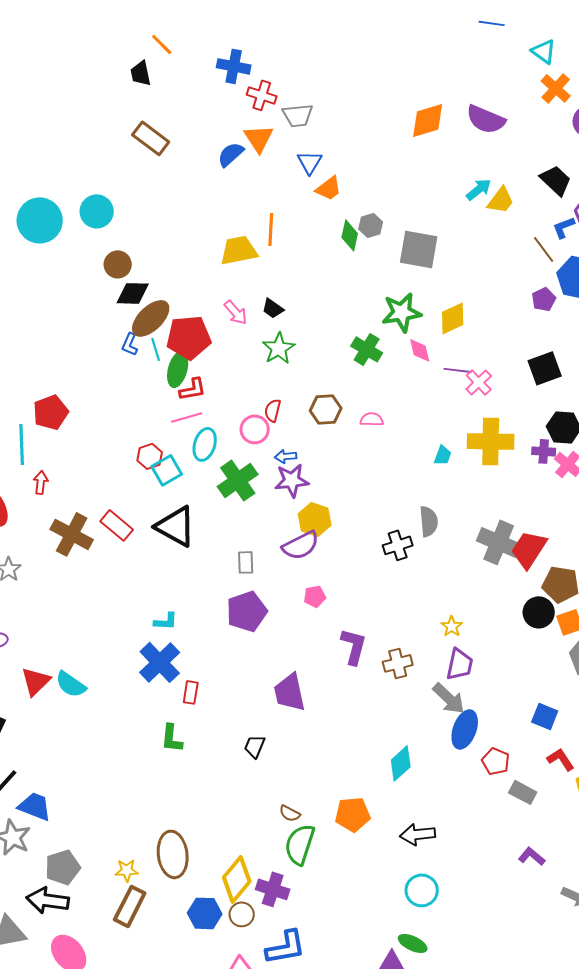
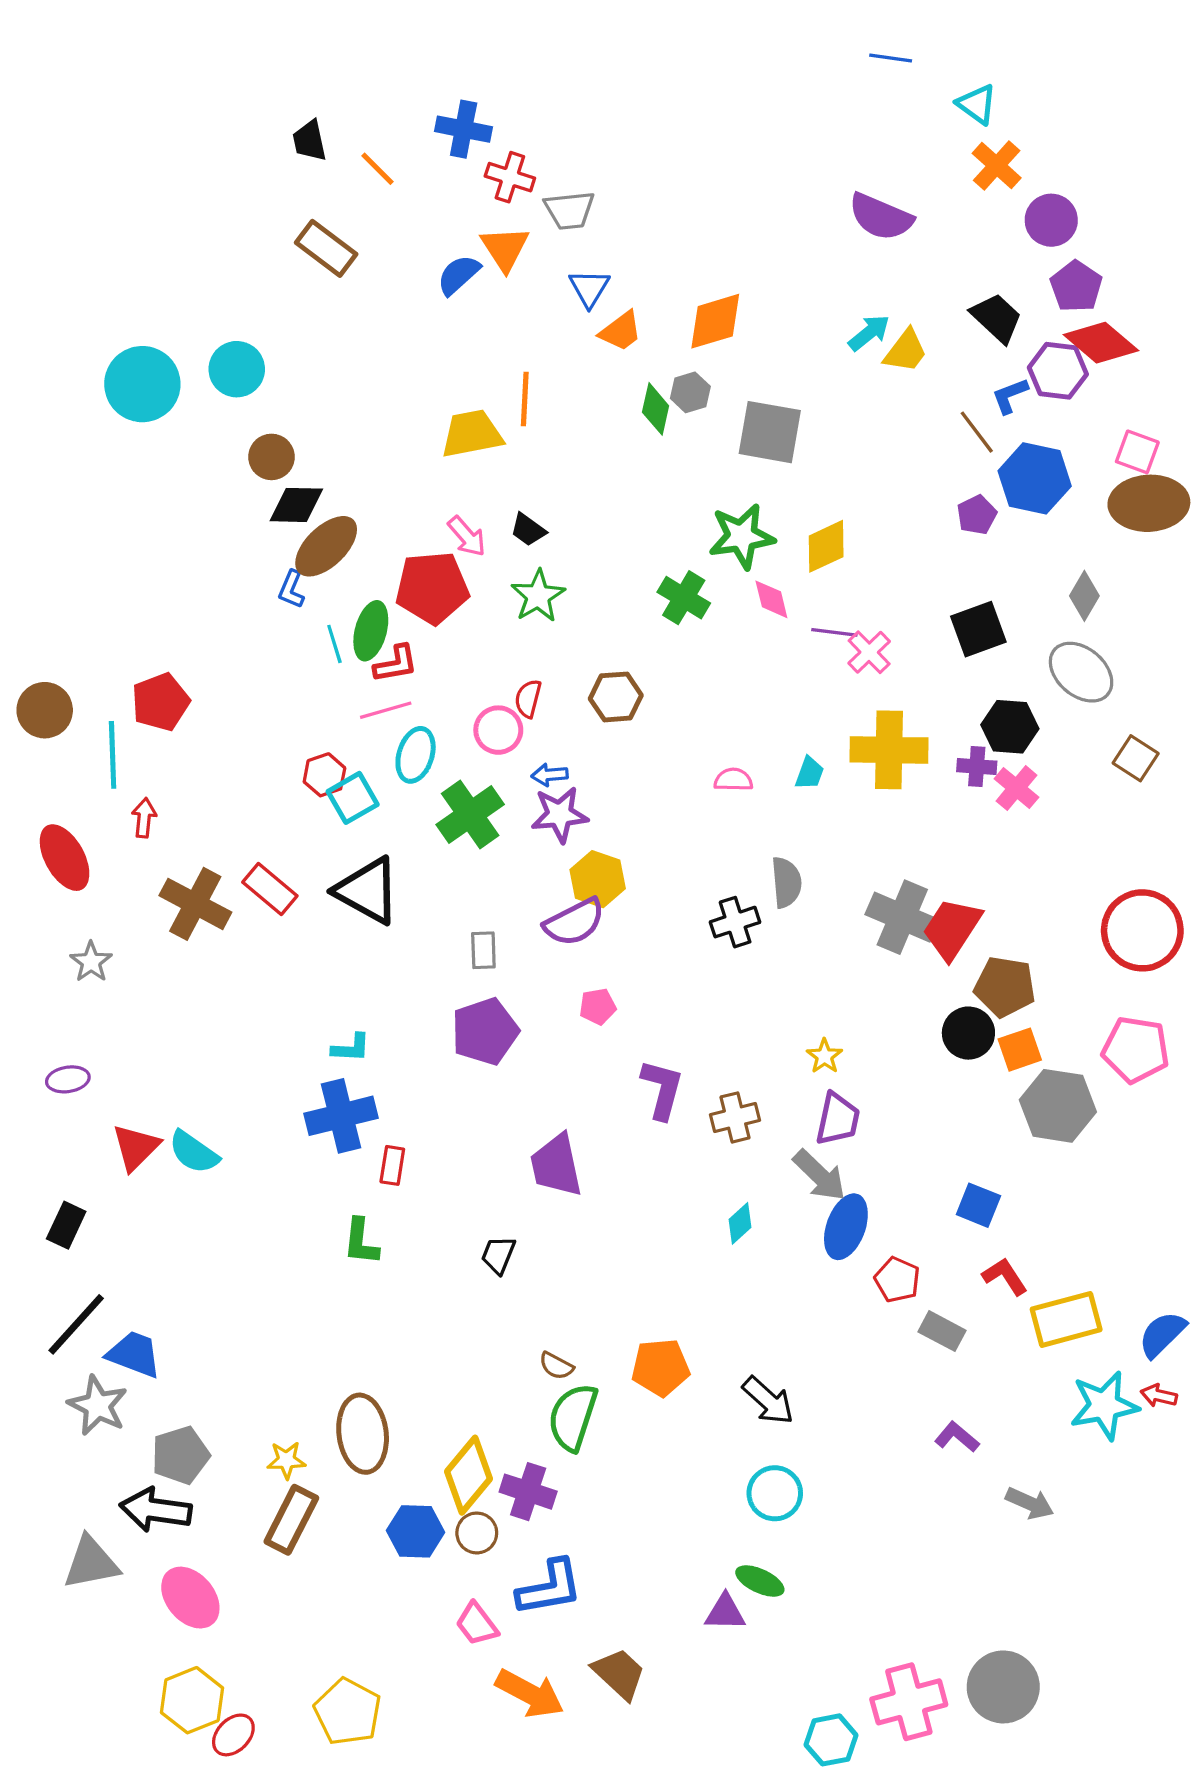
orange line: (162, 44) -> (377, 169), moved
orange diamond: (428, 120) -> (715, 321), moved
red pentagon: (189, 337) -> (432, 588), moved
cyan line: (156, 349) -> (334, 644), moved
pink semicircle: (372, 419) -> (733, 780), moved
blue cross: (160, 662) -> (341, 1116), turned 30
cyan diamond: (401, 763) -> (740, 1223), moved, size x0.7
black arrow: (418, 834) -> (768, 1401), turned -132

